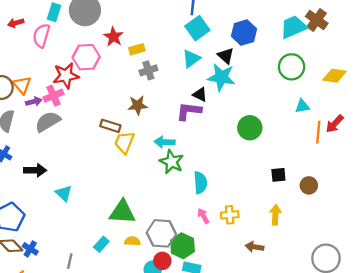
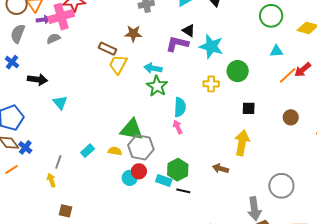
cyan star: (221, 77) -> (211, 46), moved
pink cross: (53, 96) -> (61, 17), size x1.4
gray semicircle: (48, 122) -> (53, 39), size x0.6
green circle: (250, 128) -> (238, 71), moved
orange line: (318, 132) -> (288, 75), turned 36
brown circle: (309, 185) -> (291, 117), moved
green triangle: (122, 212) -> (132, 130), moved
yellow cross: (230, 215) -> (211, 84), moved
yellow arrow: (275, 215) -> (242, 143), size x1.4
pink arrow: (203, 216) -> (178, 127), moved
green hexagon: (182, 246) -> (178, 170), moved

